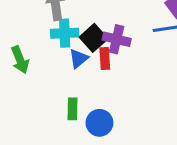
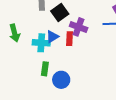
cyan cross: (65, 33) -> (41, 43), moved
black square: (94, 38) -> (60, 13), moved

